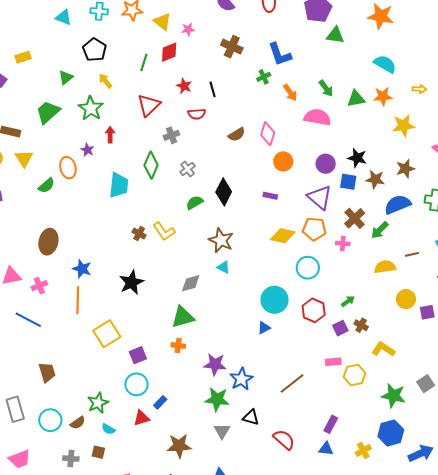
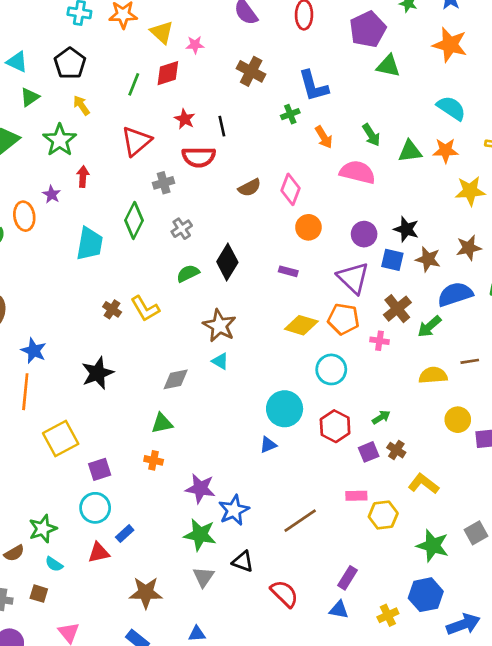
cyan triangle: (64, 17) -> (17, 62), moved
red semicircle: (197, 114) -> (199, 157), size x1.4
green triangle: (183, 317) -> (162, 423), size x0.7

